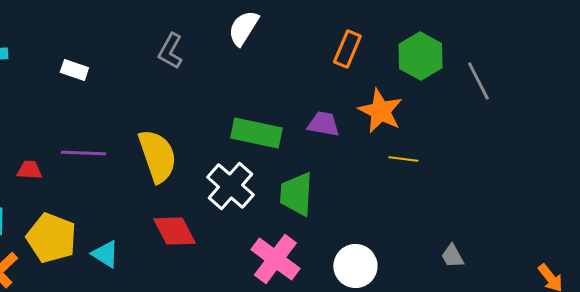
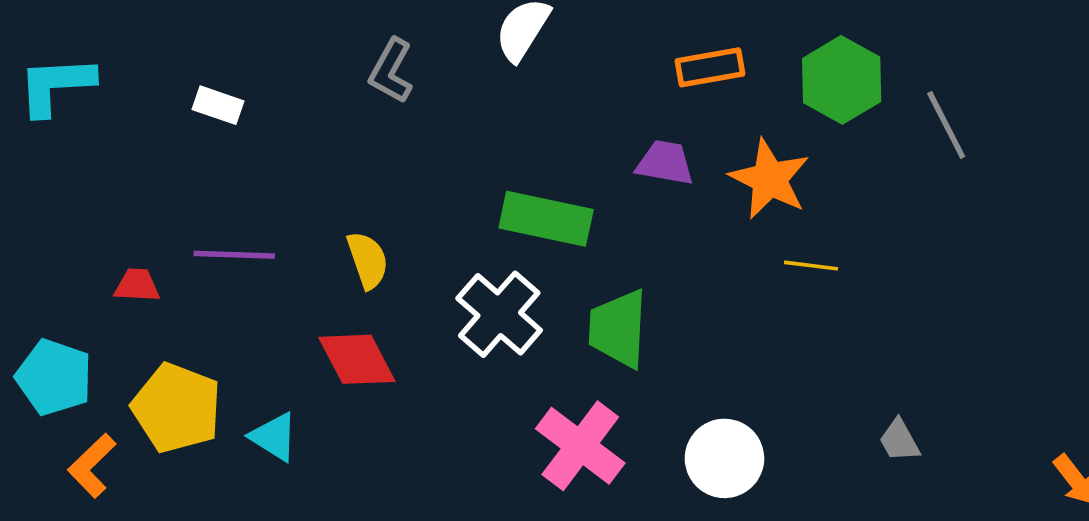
orange rectangle: (347, 49) -> (710, 67), turned 57
purple trapezoid: (323, 124) -> (665, 163), moved
yellow semicircle: (157, 156) -> (368, 260), size x0.6
red diamond: (174, 231) -> (357, 359), moved

